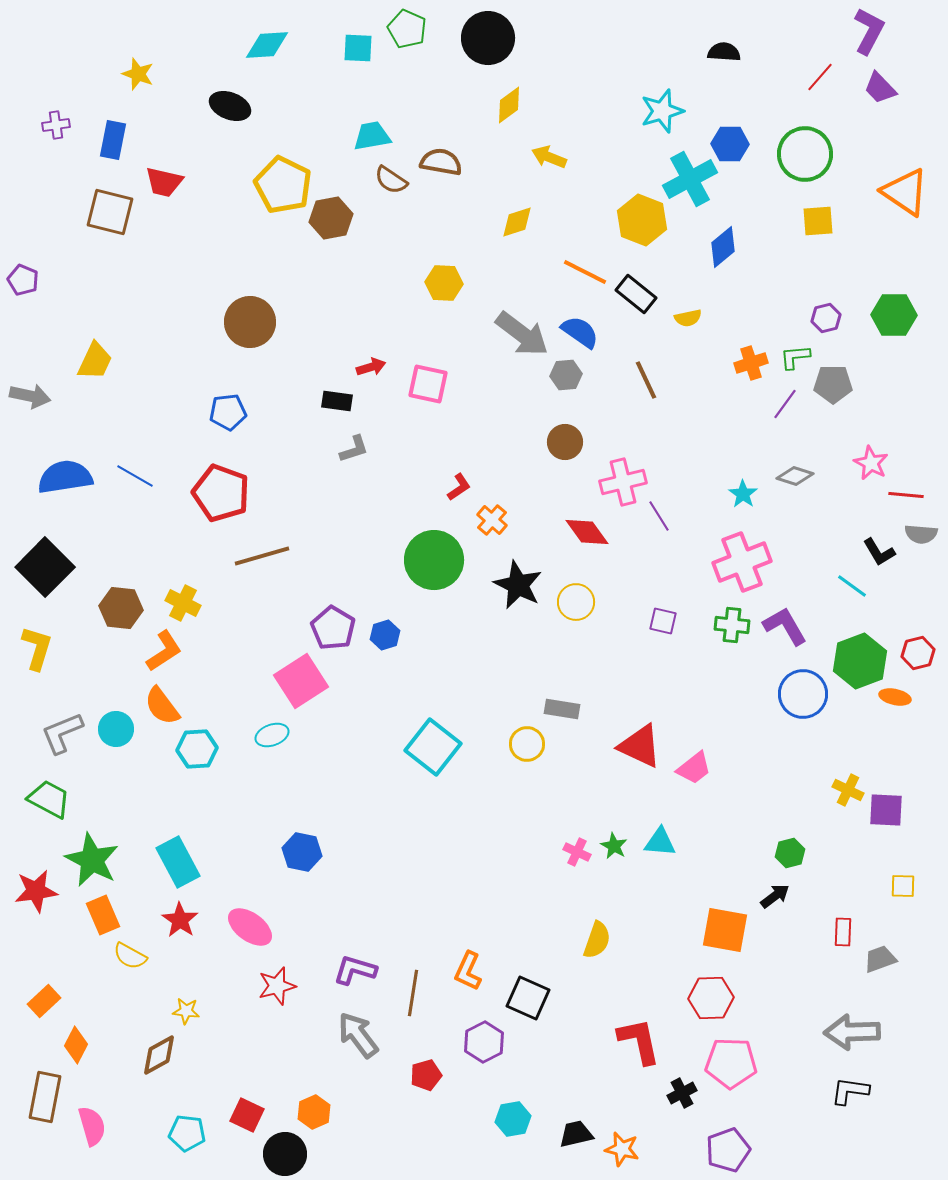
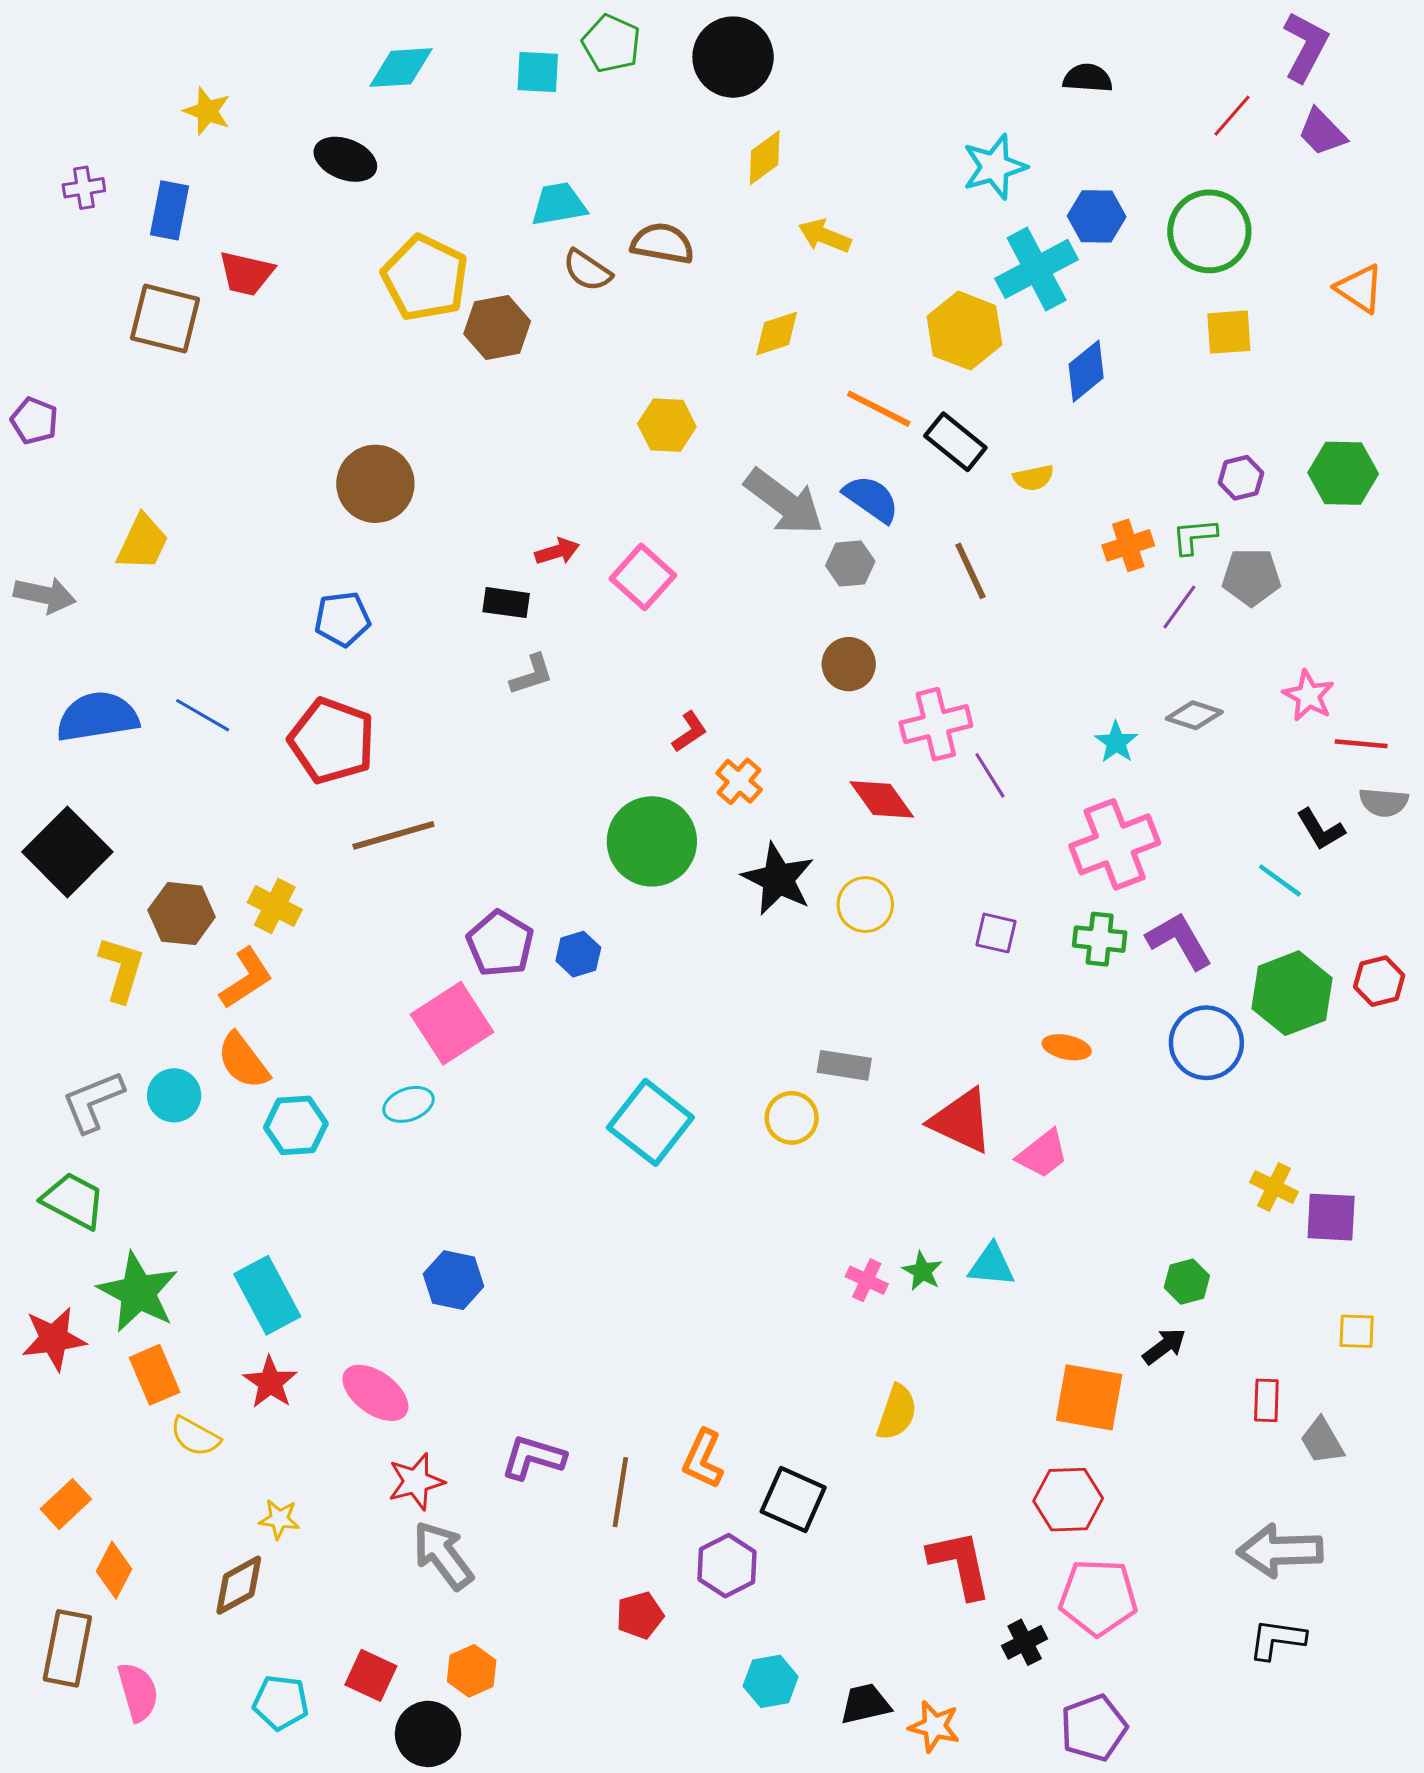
orange triangle: (905, 192) -> (1360, 288), size x0.7
pink square: (428, 384) -> (643, 577), turned 30
yellow L-shape: (37, 648) -> (121, 969), moved
orange ellipse: (895, 697) -> (1067, 1047), moved
gray trapezoid: (880, 959) -> (1322, 1441), turned -100
gray arrow: (358, 1035) -> (443, 1555), moved

